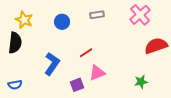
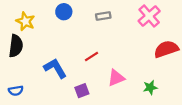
blue circle: (62, 22) -> (64, 12), moved
blue L-shape: (52, 64) -> (55, 68), turned -65
pink triangle: (97, 73) -> (116, 78), moved

